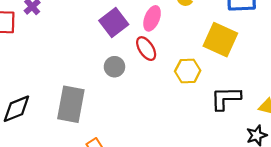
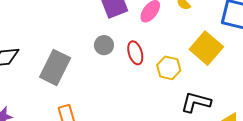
red ellipse: (146, 49) -> (135, 53), moved

